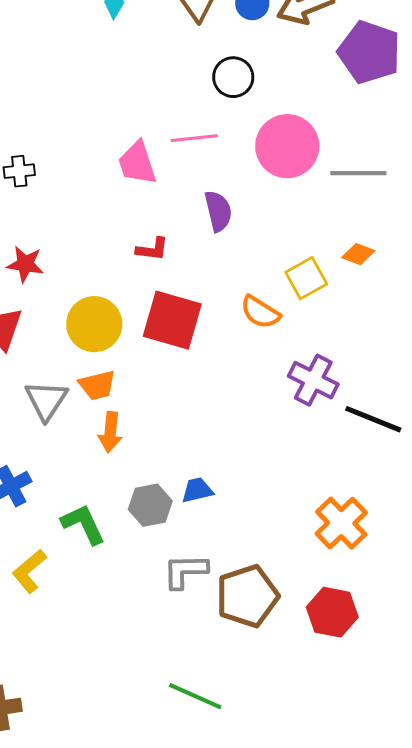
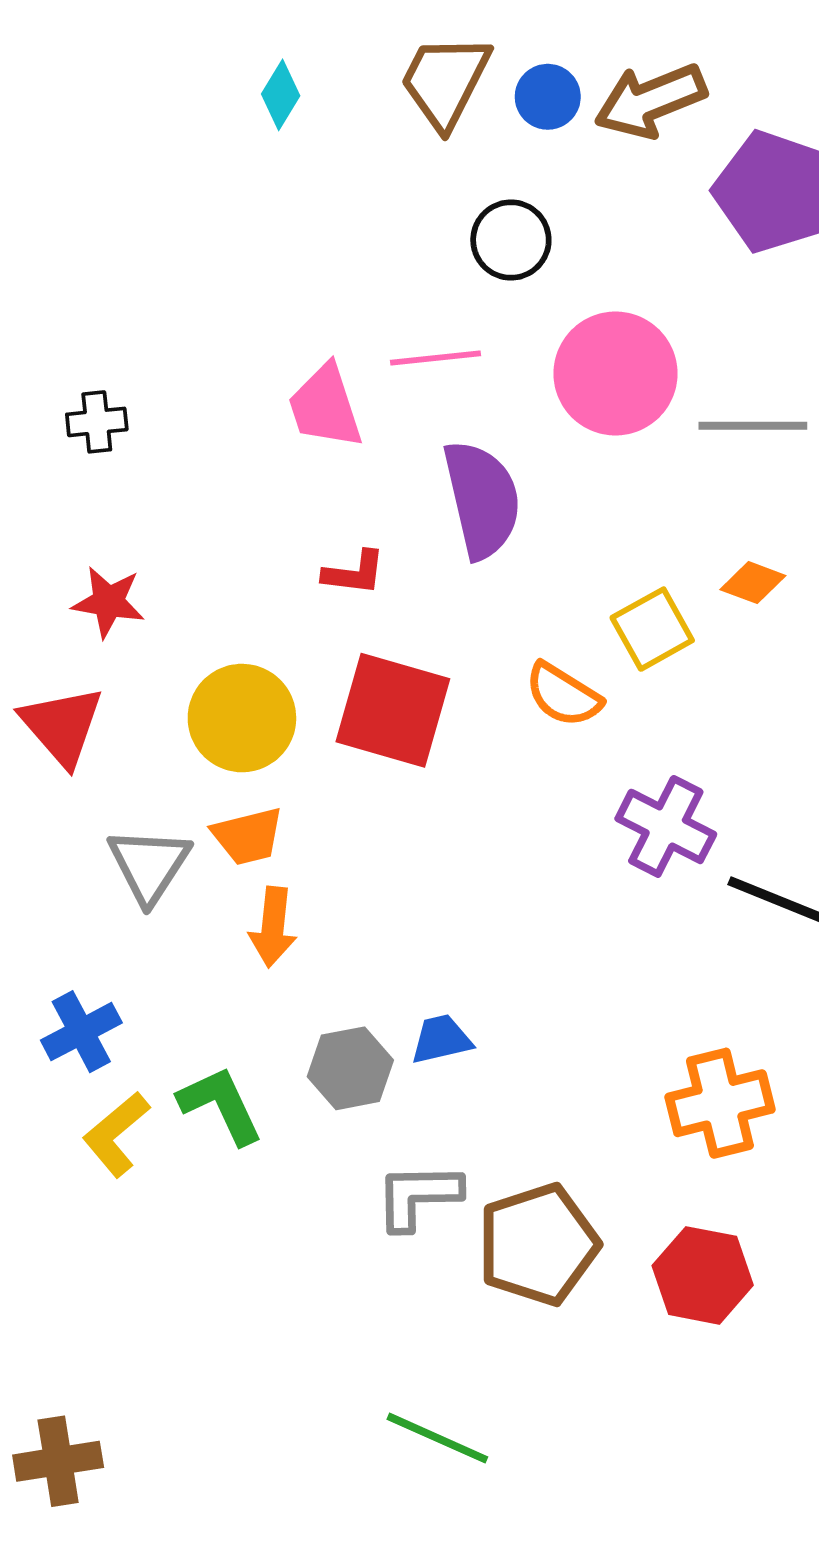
purple semicircle: (218, 211) -> (482, 499), size x1.5
orange cross: (341, 523) -> (720, 1103), turned 30
yellow L-shape: (29, 571) -> (116, 1134), moved

